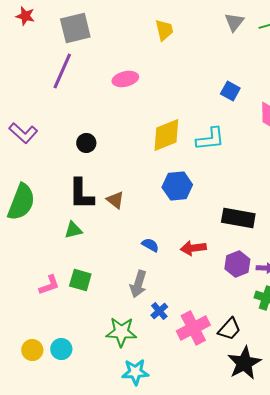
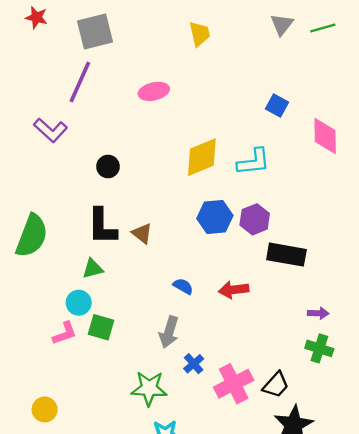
purple L-shape: (23, 133) -> (50, 130), moved
purple hexagon: (237, 264) -> (255, 219), moved
cyan circle: (61, 349) -> (79, 303), moved

